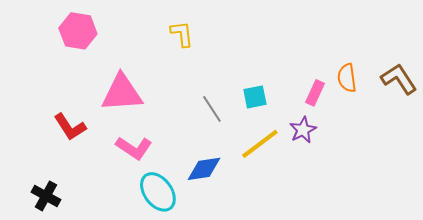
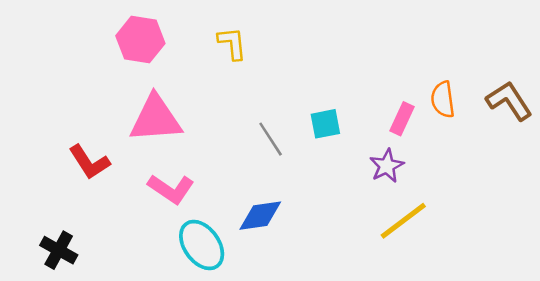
pink hexagon: (78, 31) -> (140, 40), moved
yellow line: (260, 144) -> (403, 221), moved

